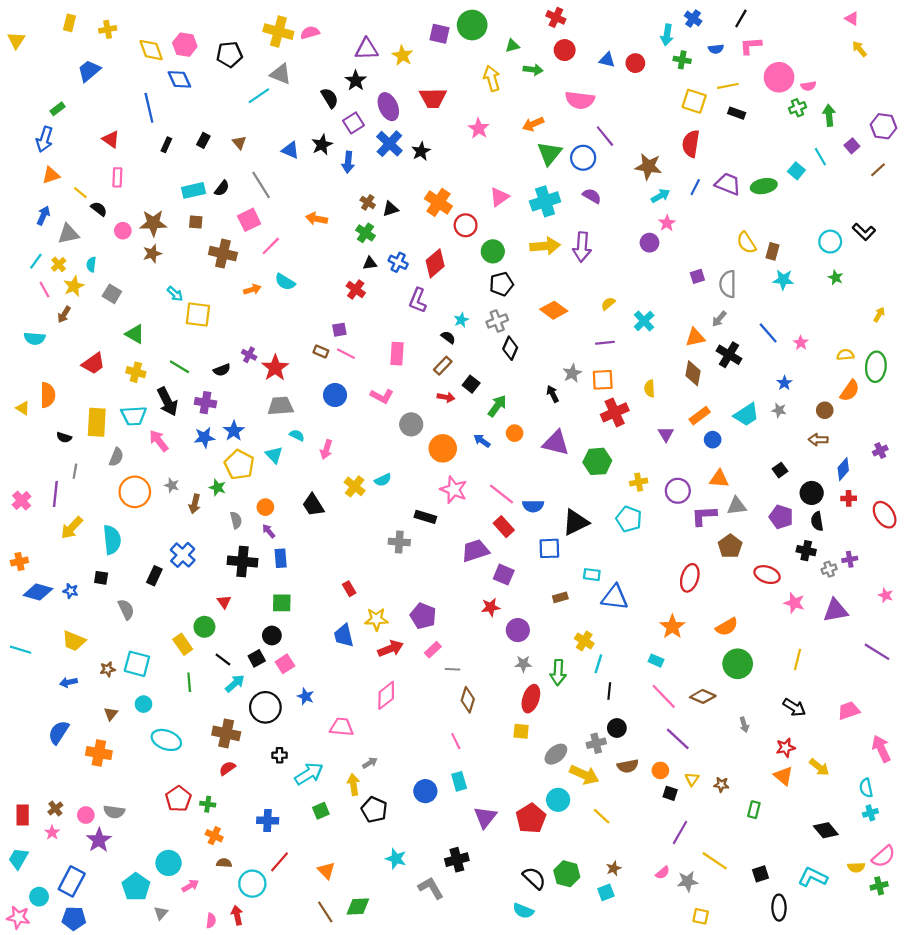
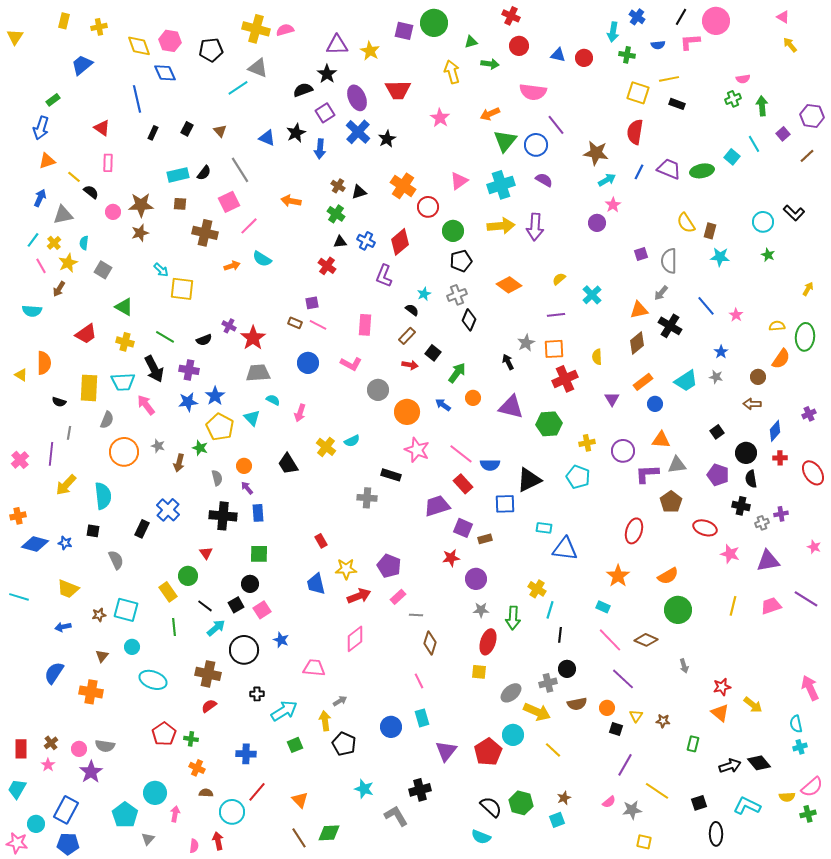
pink circle: (779, 77) -> (716, 21), moved
black semicircle: (330, 98) -> (303, 90), turned -78
brown diamond: (693, 373) -> (637, 343), turned 40
brown rectangle: (560, 597) -> (485, 539), moved
black arrow: (794, 707) -> (730, 766), moved, turned -50
pink trapezoid: (849, 711) -> (771, 606), moved
pink arrow: (190, 886) -> (175, 814), turned -49

